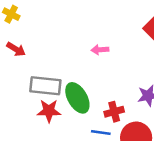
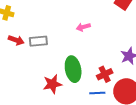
gray rectangle: (45, 86) -> (38, 41), moved, size x0.7
green ellipse: (77, 98) -> (73, 69), turned 30

